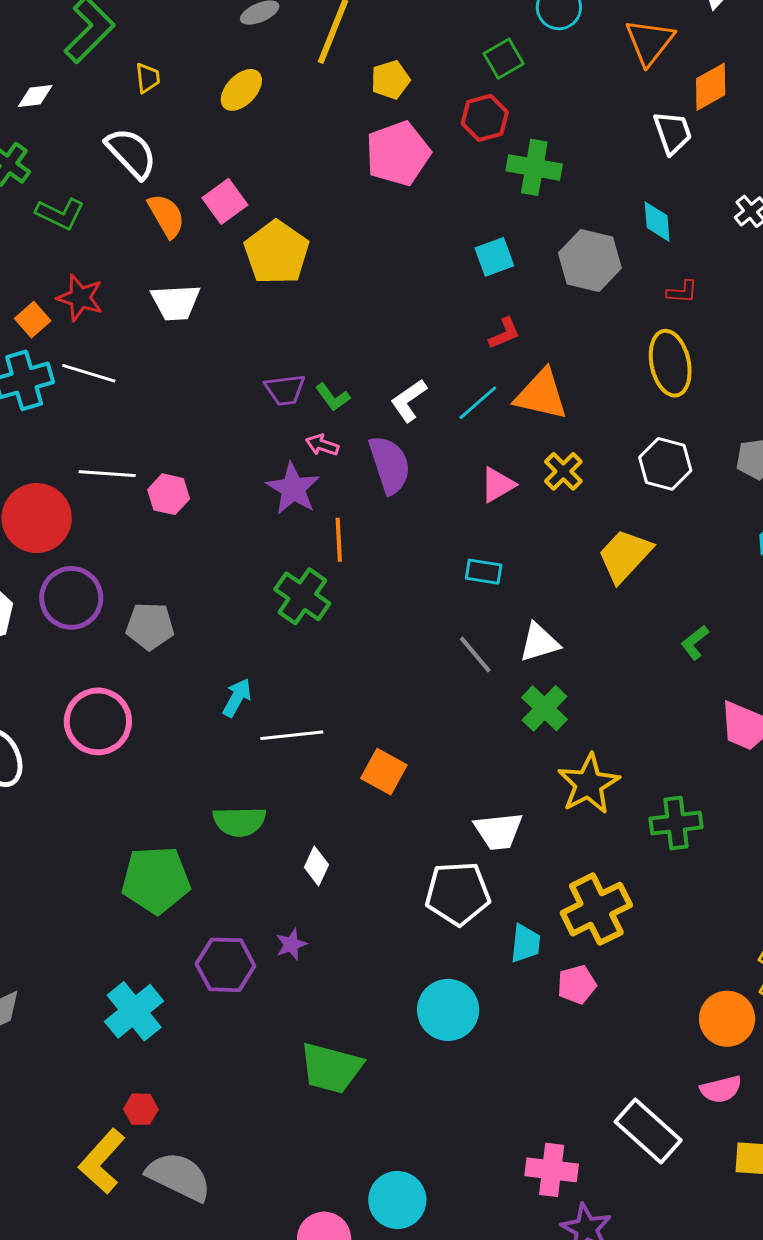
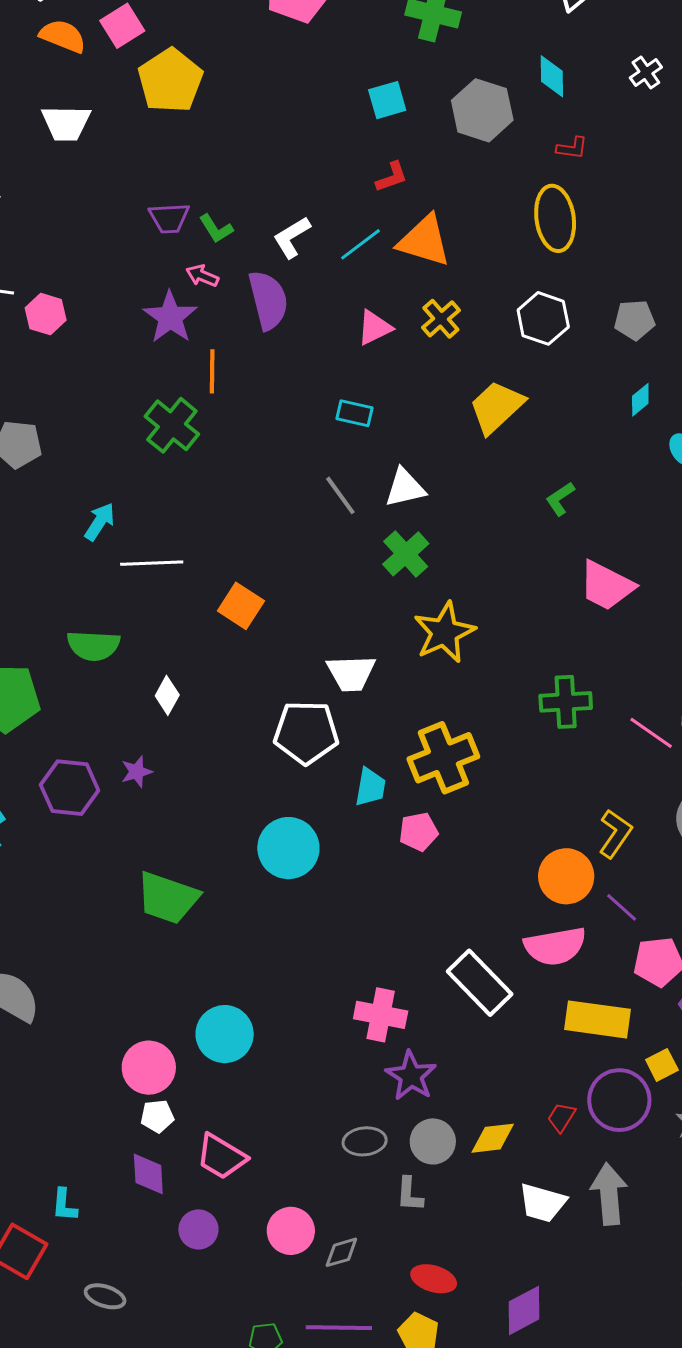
orange semicircle: (166, 216) -> (63, 36), turned -42
green cross: (676, 823) -> (566, 702), moved
pink semicircle: (721, 1089) -> (555, 946), size x1.5

